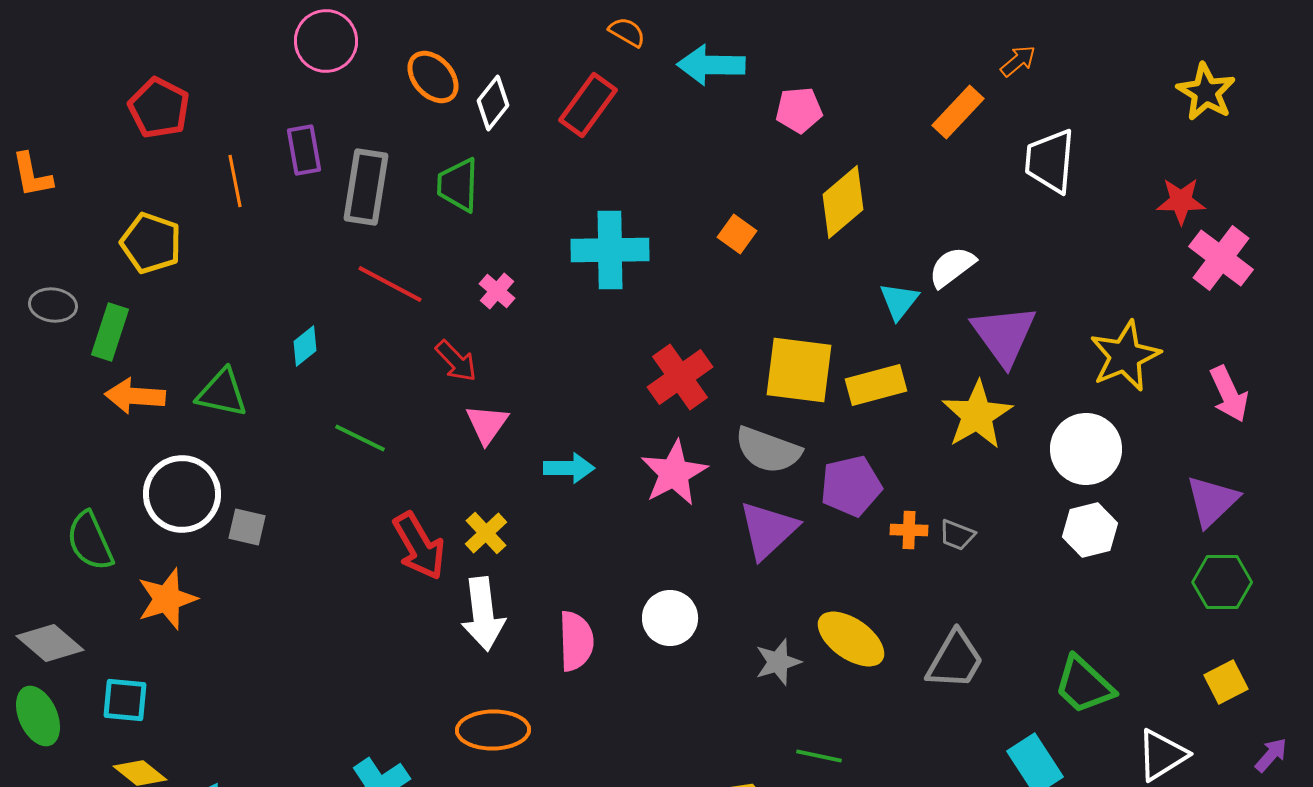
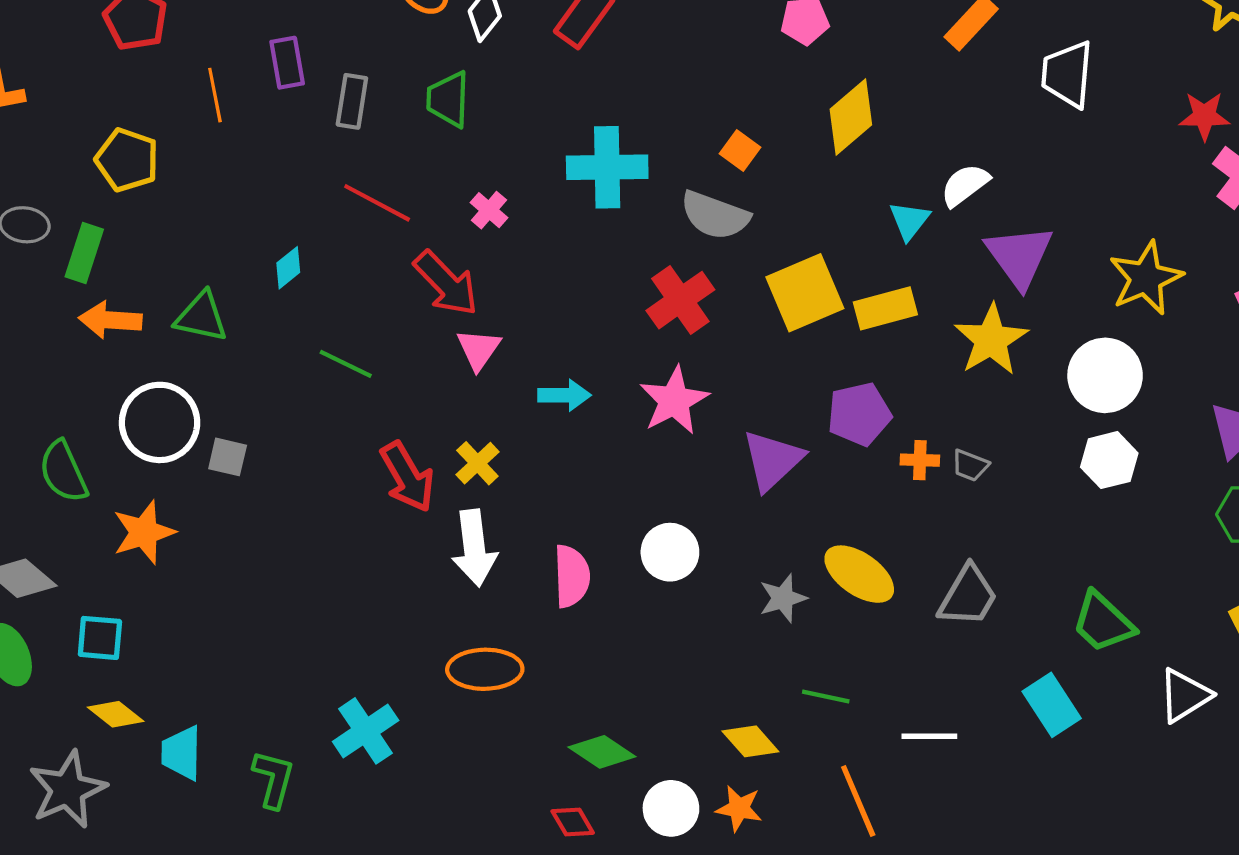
gray rectangle: (366, 187) -> (352, 101), size x0.7
red arrow: (456, 361) -> (446, 283), size x1.5
yellow square: (799, 370) -> (805, 293), turned -30
gray semicircle: (768, 450) -> (715, 215), moved

